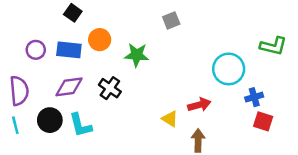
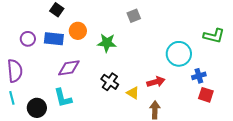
purple diamond: (69, 87) -> (69, 68), moved
black cross: (110, 88) -> (110, 82), moved
black circle: (50, 120) -> (37, 108), moved

